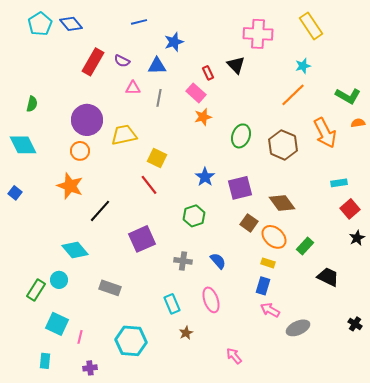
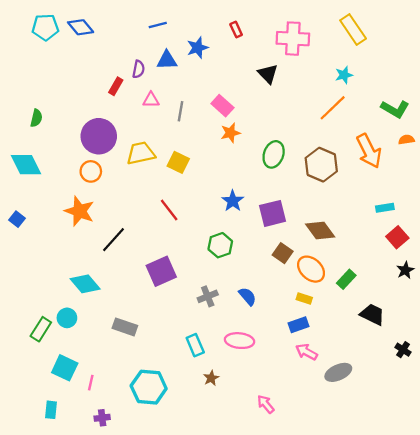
cyan pentagon: (40, 24) -> (45, 27), turned 30
purple semicircle: (122, 61) -> (138, 69), turned -105
red rectangle: (93, 62) -> (116, 86), moved, size x0.6
blue triangle: (157, 66) -> (167, 60), moved
red rectangle: (208, 73) -> (236, 30), moved
yellow square: (157, 158) -> (178, 162), moved
gray cross: (183, 261) -> (208, 296), turned -30
blue rectangle: (263, 286) -> (299, 325), turned 54
pink ellipse: (211, 300) -> (240, 341), turned -65
black cross: (355, 324) -> (403, 350), moved

